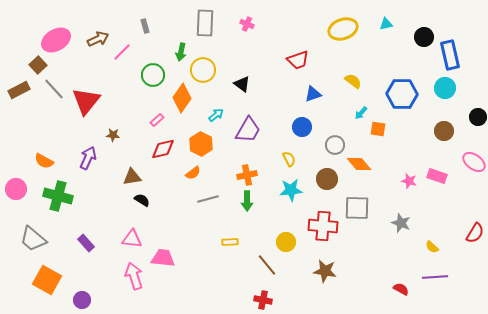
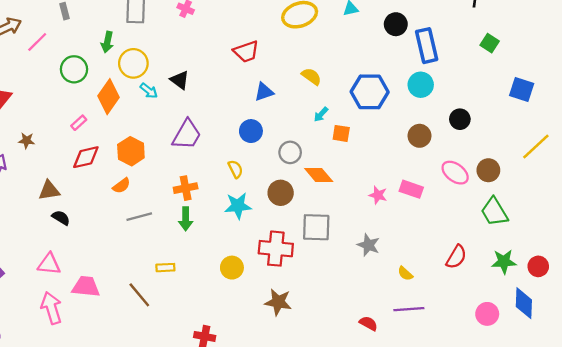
cyan arrow: (216, 115) -> (149, 91), moved, turned 77
brown line: (267, 265) -> (139, 295), moved

